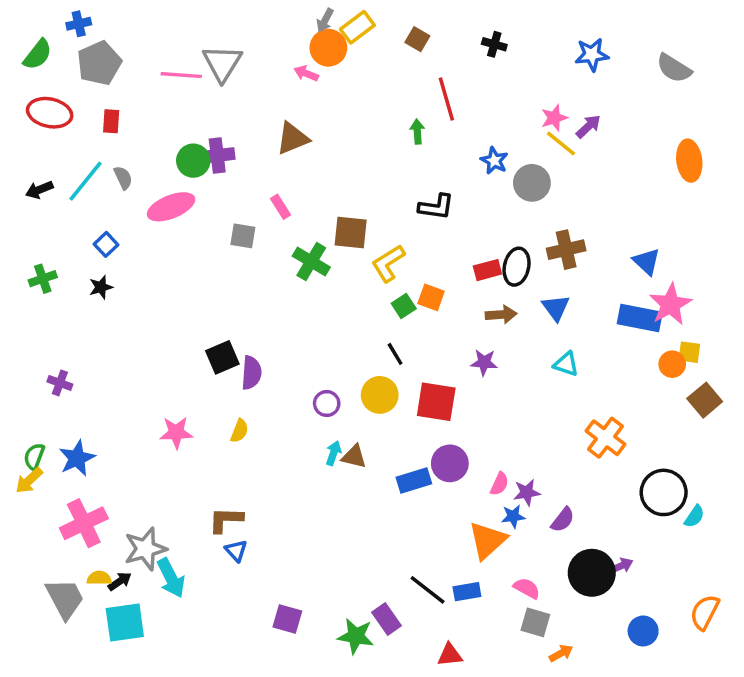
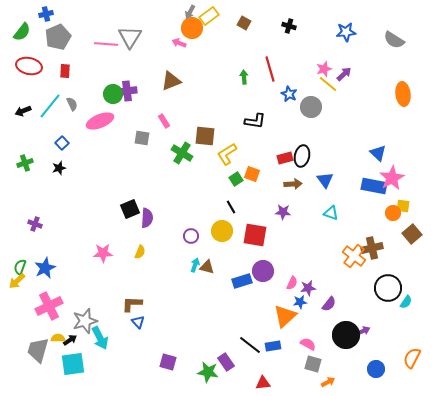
red line: (446, 99) -> (270, 69), moved
brown cross: (566, 250) -> (372, 248), moved
gray trapezoid: (65, 598) -> (38, 350), turned -136

